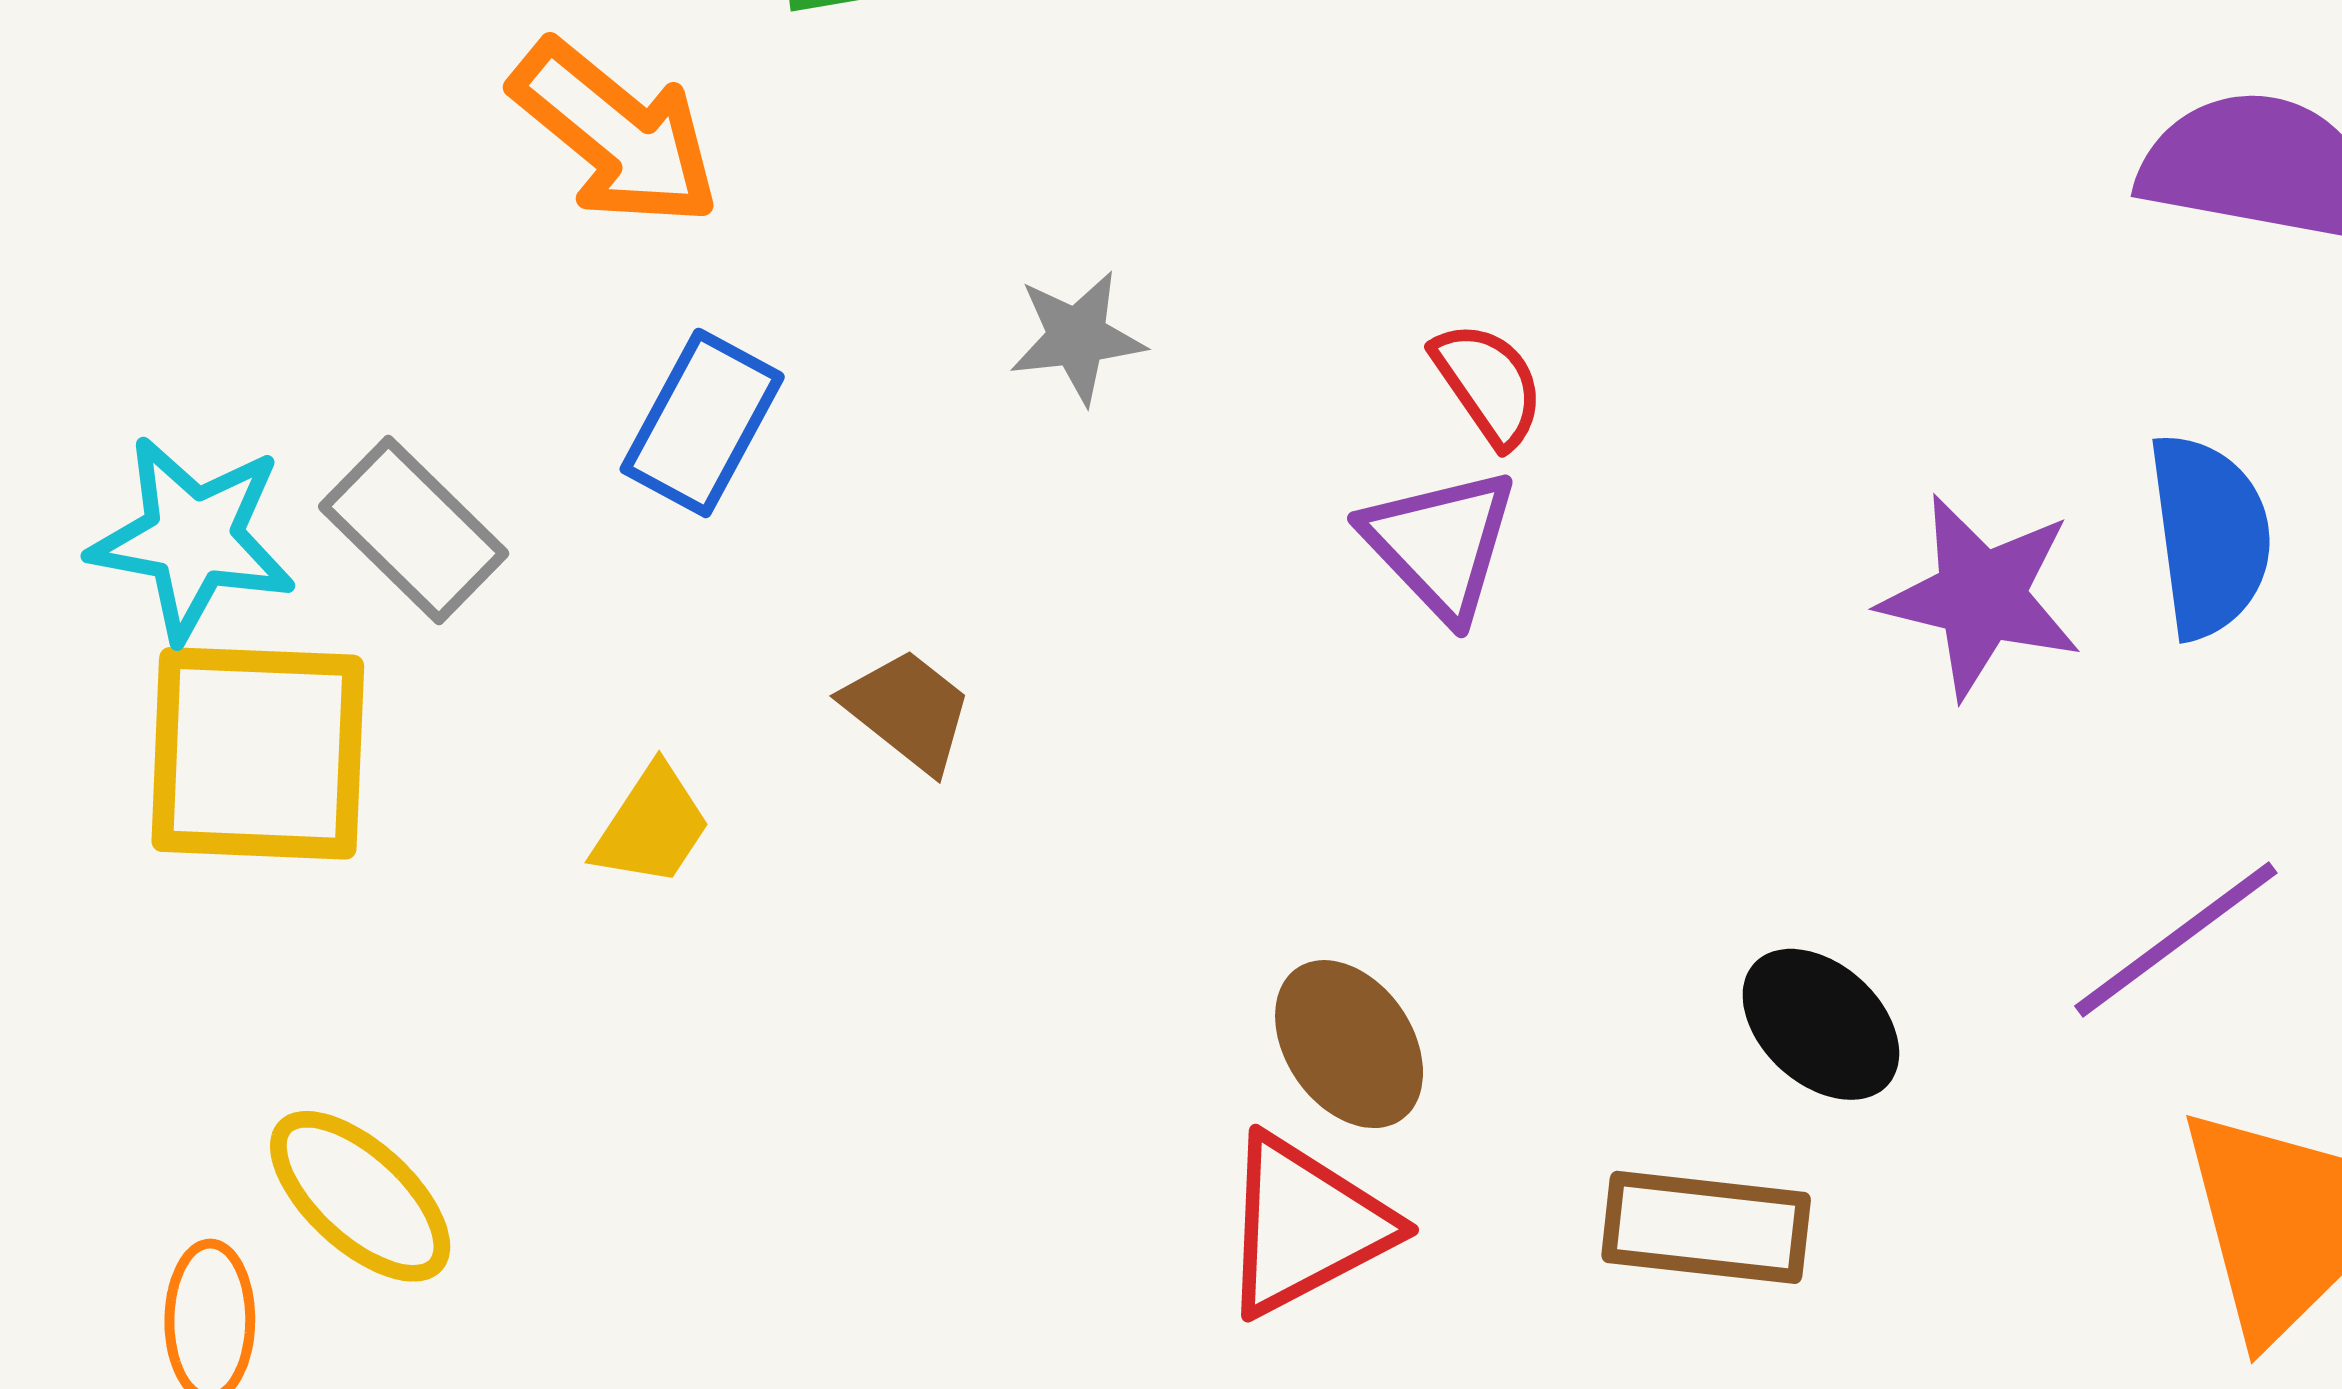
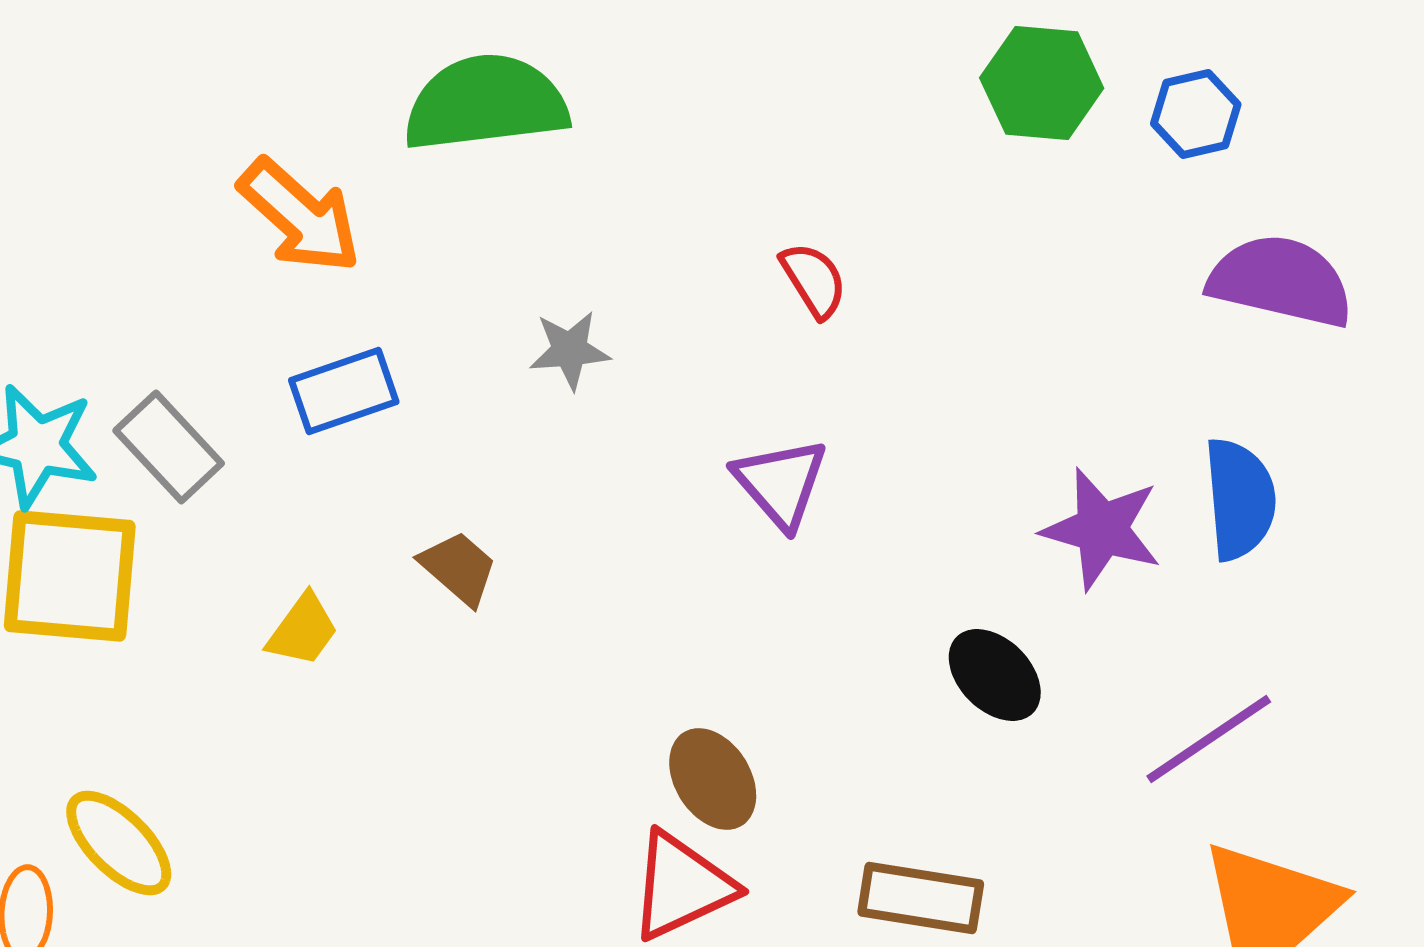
red semicircle: (1488, 384) -> (814, 280), moved
blue rectangle: (702, 423) -> (344, 391), turned 40
black ellipse: (1821, 1024) -> (995, 675), moved

